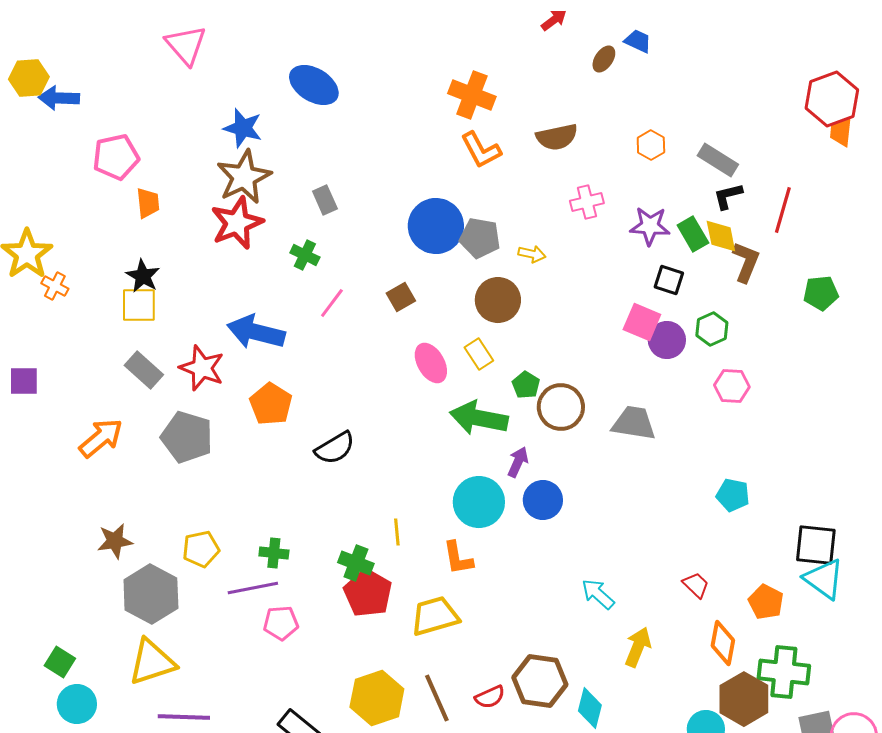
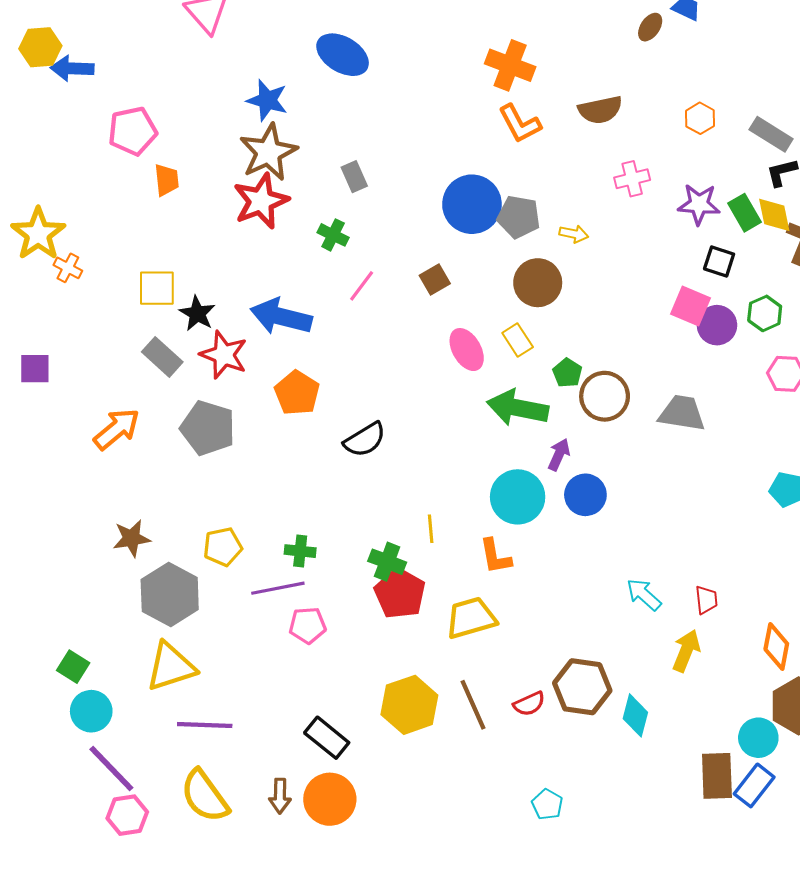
black star: (143, 276) -> (197, 313), moved
red trapezoid: (696, 585) -> (706, 600), moved, turned 40

